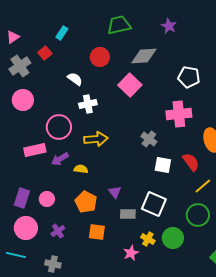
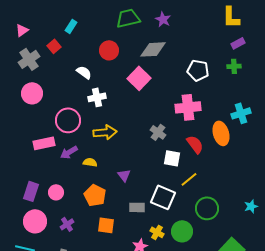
purple star: (169, 26) -> (163, 19), moved
red semicircle: (191, 162) -> (195, 144), moved
yellow line: (203, 186) -> (189, 179), moved
purple triangle: (115, 192) -> (124, 175), moved

